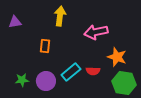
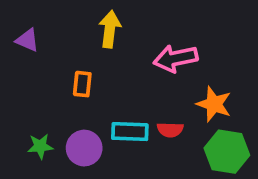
purple triangle: (15, 22) -> (27, 40), turned 32
cyan rectangle: (71, 72) -> (130, 132), turned 42

